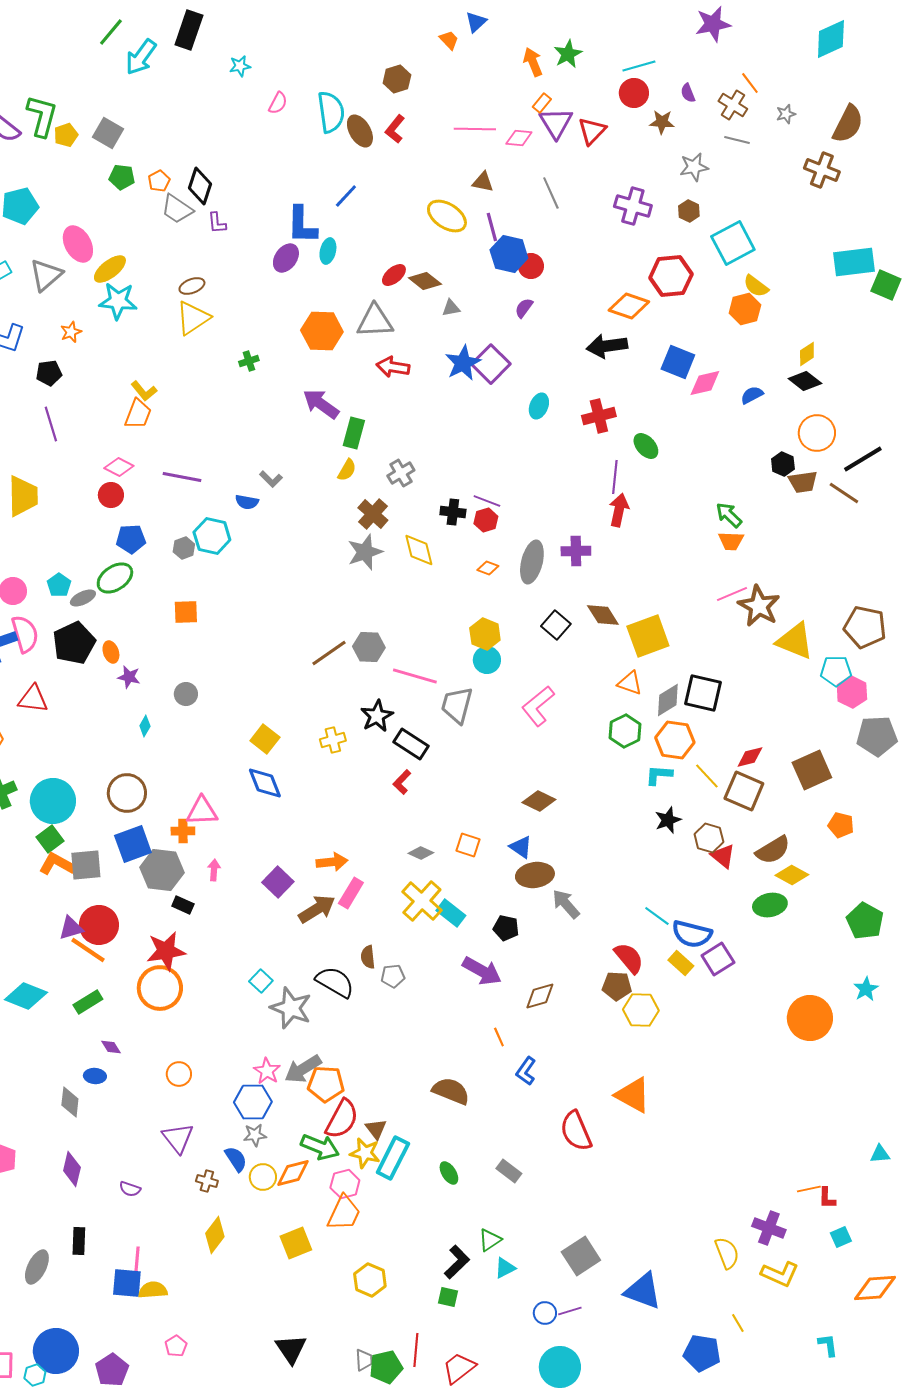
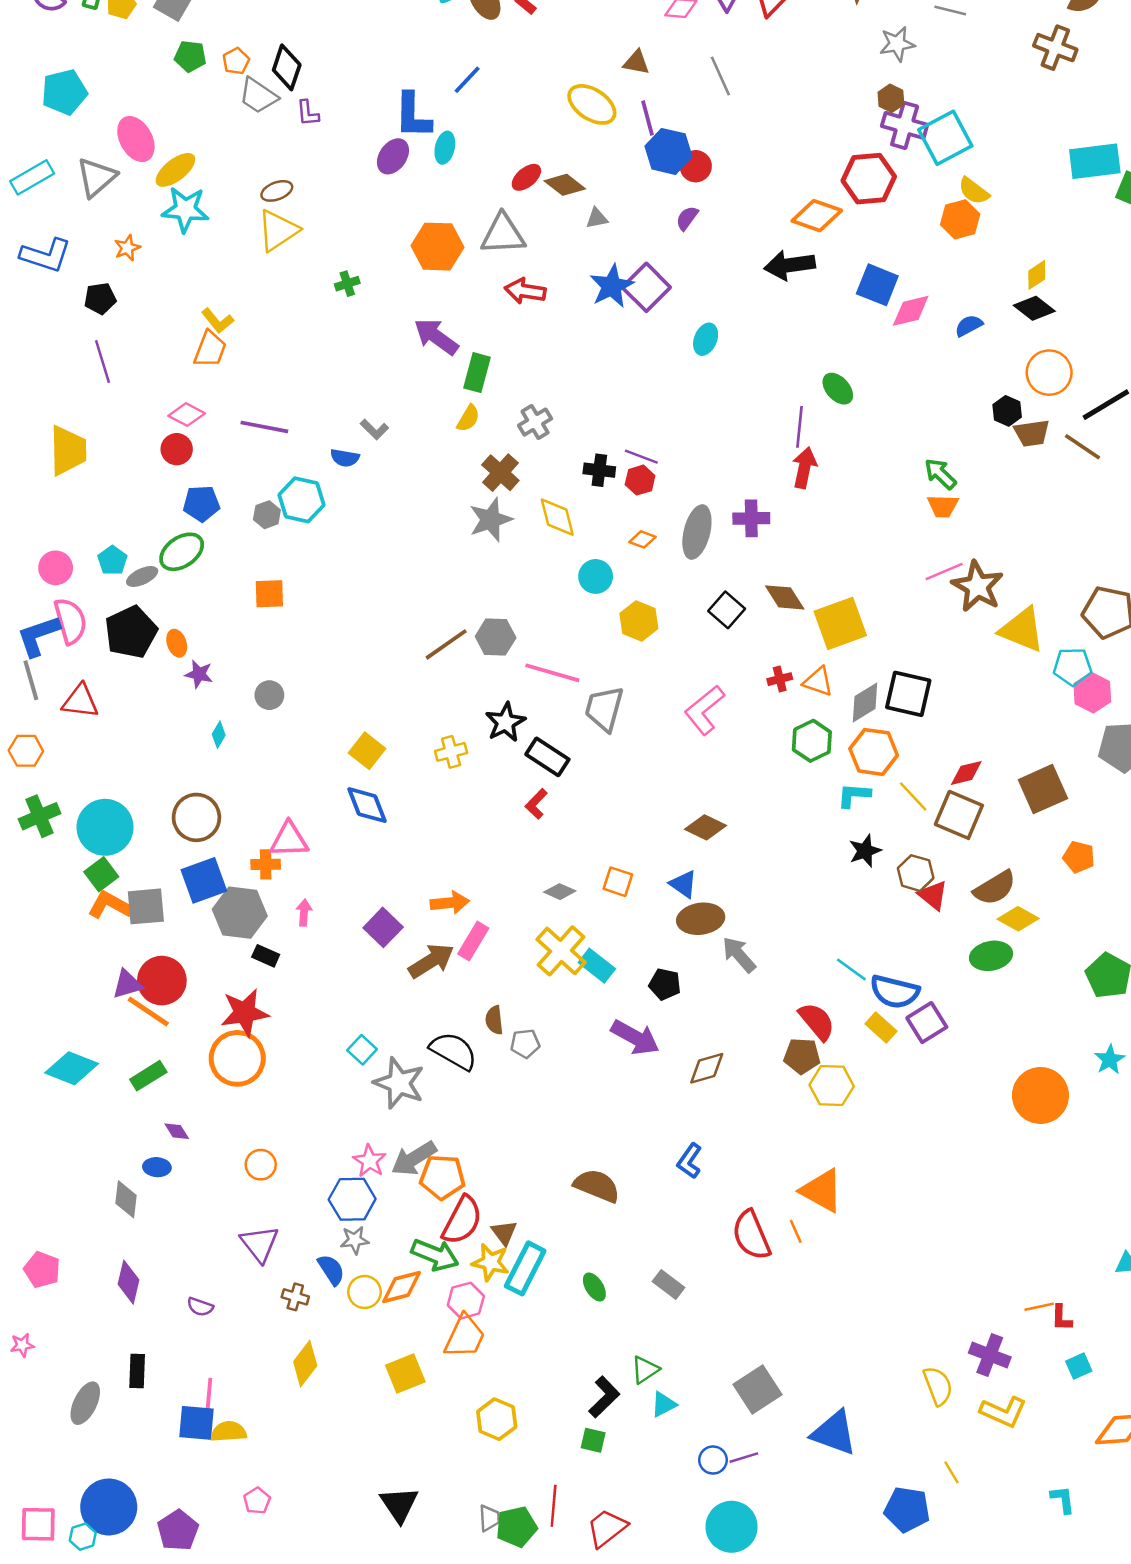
purple cross: (633, 206) -> (905, 125), moved
red cross: (599, 416) -> (780, 679), moved, size x0.6
cyan circle: (487, 660) -> (596, 576), moved
orange line: (499, 1037) -> (796, 1231), moved

